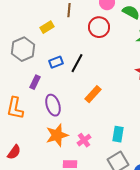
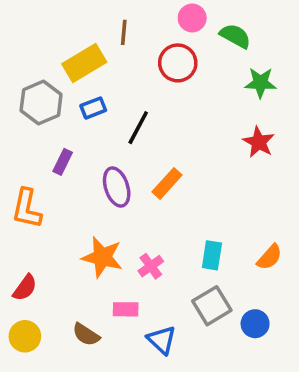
yellow rectangle: (47, 27) -> (84, 63), size x1.6
blue rectangle: (56, 62) -> (93, 108), moved
purple ellipse: (53, 105) -> (117, 187), moved
orange star: (57, 135) -> (102, 257), turned 30

